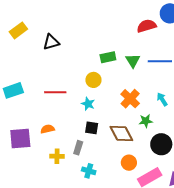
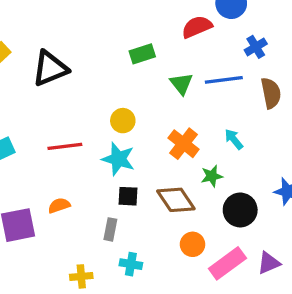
black triangle: (51, 42) -> (50, 68), size x1.4
green rectangle: (108, 57) -> (142, 54), moved
cyan star: (88, 104) -> (118, 159), size x1.5
yellow cross: (57, 156) -> (81, 276), moved

